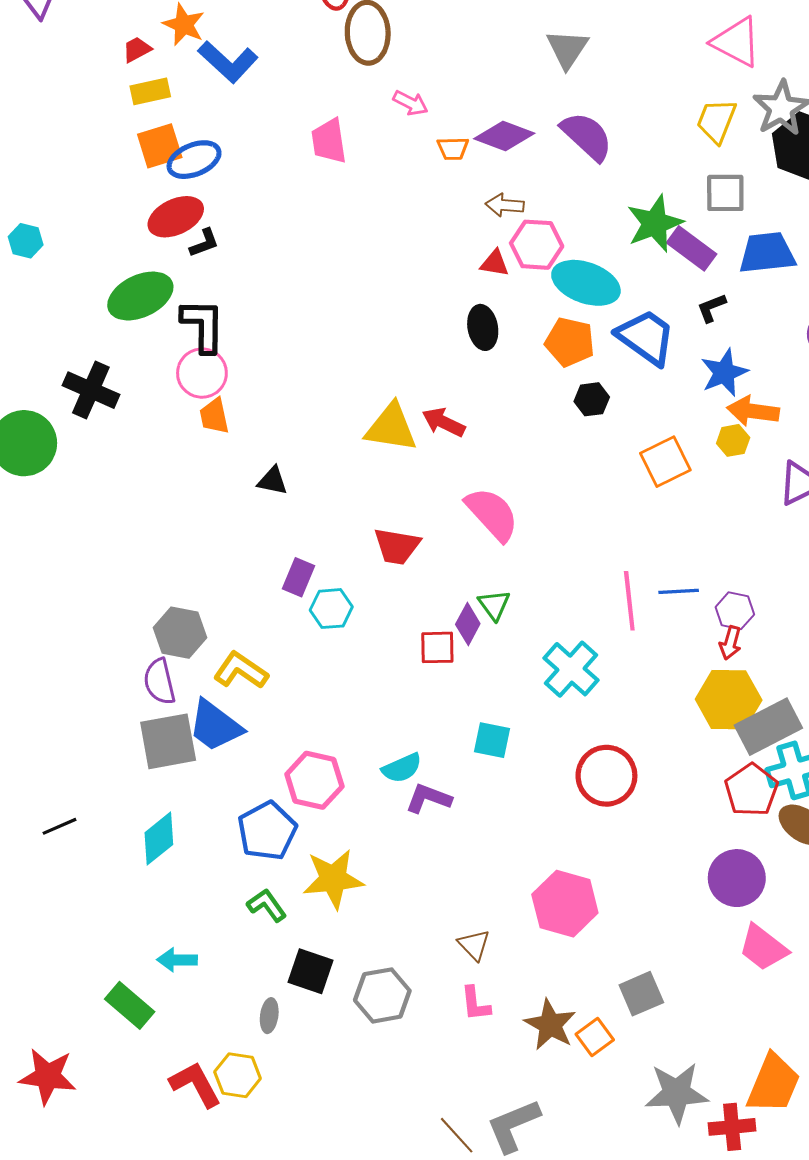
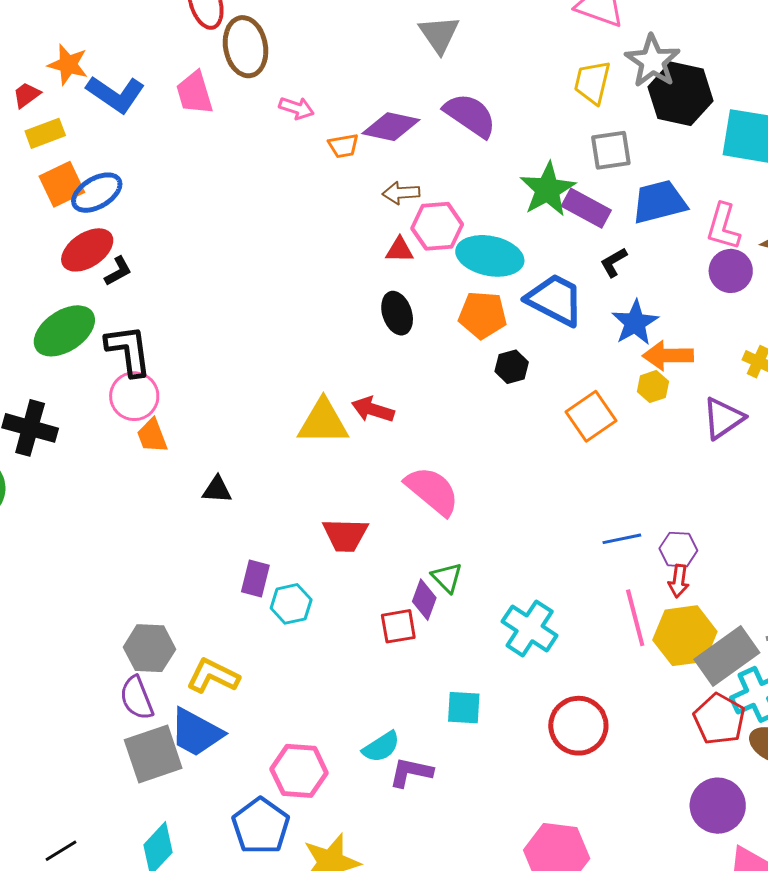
pink trapezoid: (329, 141) -> (195, 93), moved
pink line: (629, 601) -> (635, 618), moved

